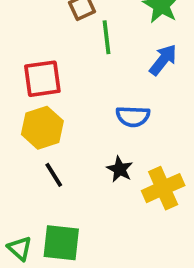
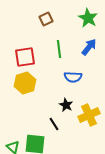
green line: (107, 37) -> (59, 49), moved
black line: (54, 175) -> (54, 124), moved

